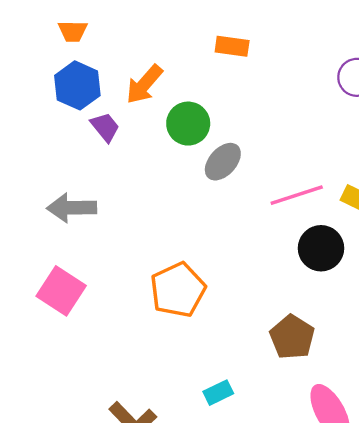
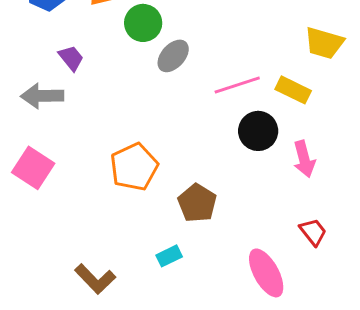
purple trapezoid: (105, 127) -> (71, 58), moved
brown pentagon: (292, 337) -> (197, 203), moved

